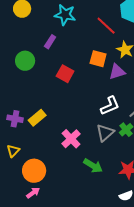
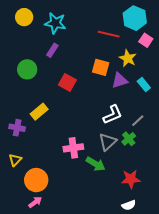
cyan star: (65, 15) -> (55, 23), moved
red line: (106, 26) -> (109, 34), turned -30
yellow rectangle: (37, 118) -> (39, 112), moved
pink cross: (71, 139) -> (73, 148), turned 36
green arrow: (93, 166) -> (96, 164), moved

